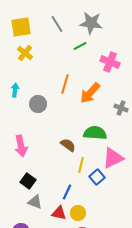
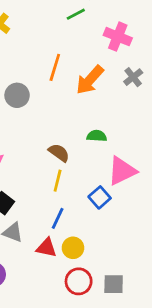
gray cross: (121, 108) -> (133, 77), moved, turned 32
green semicircle: (95, 133) -> (97, 136), size x0.6
yellow line: (81, 165) -> (58, 181), moved

